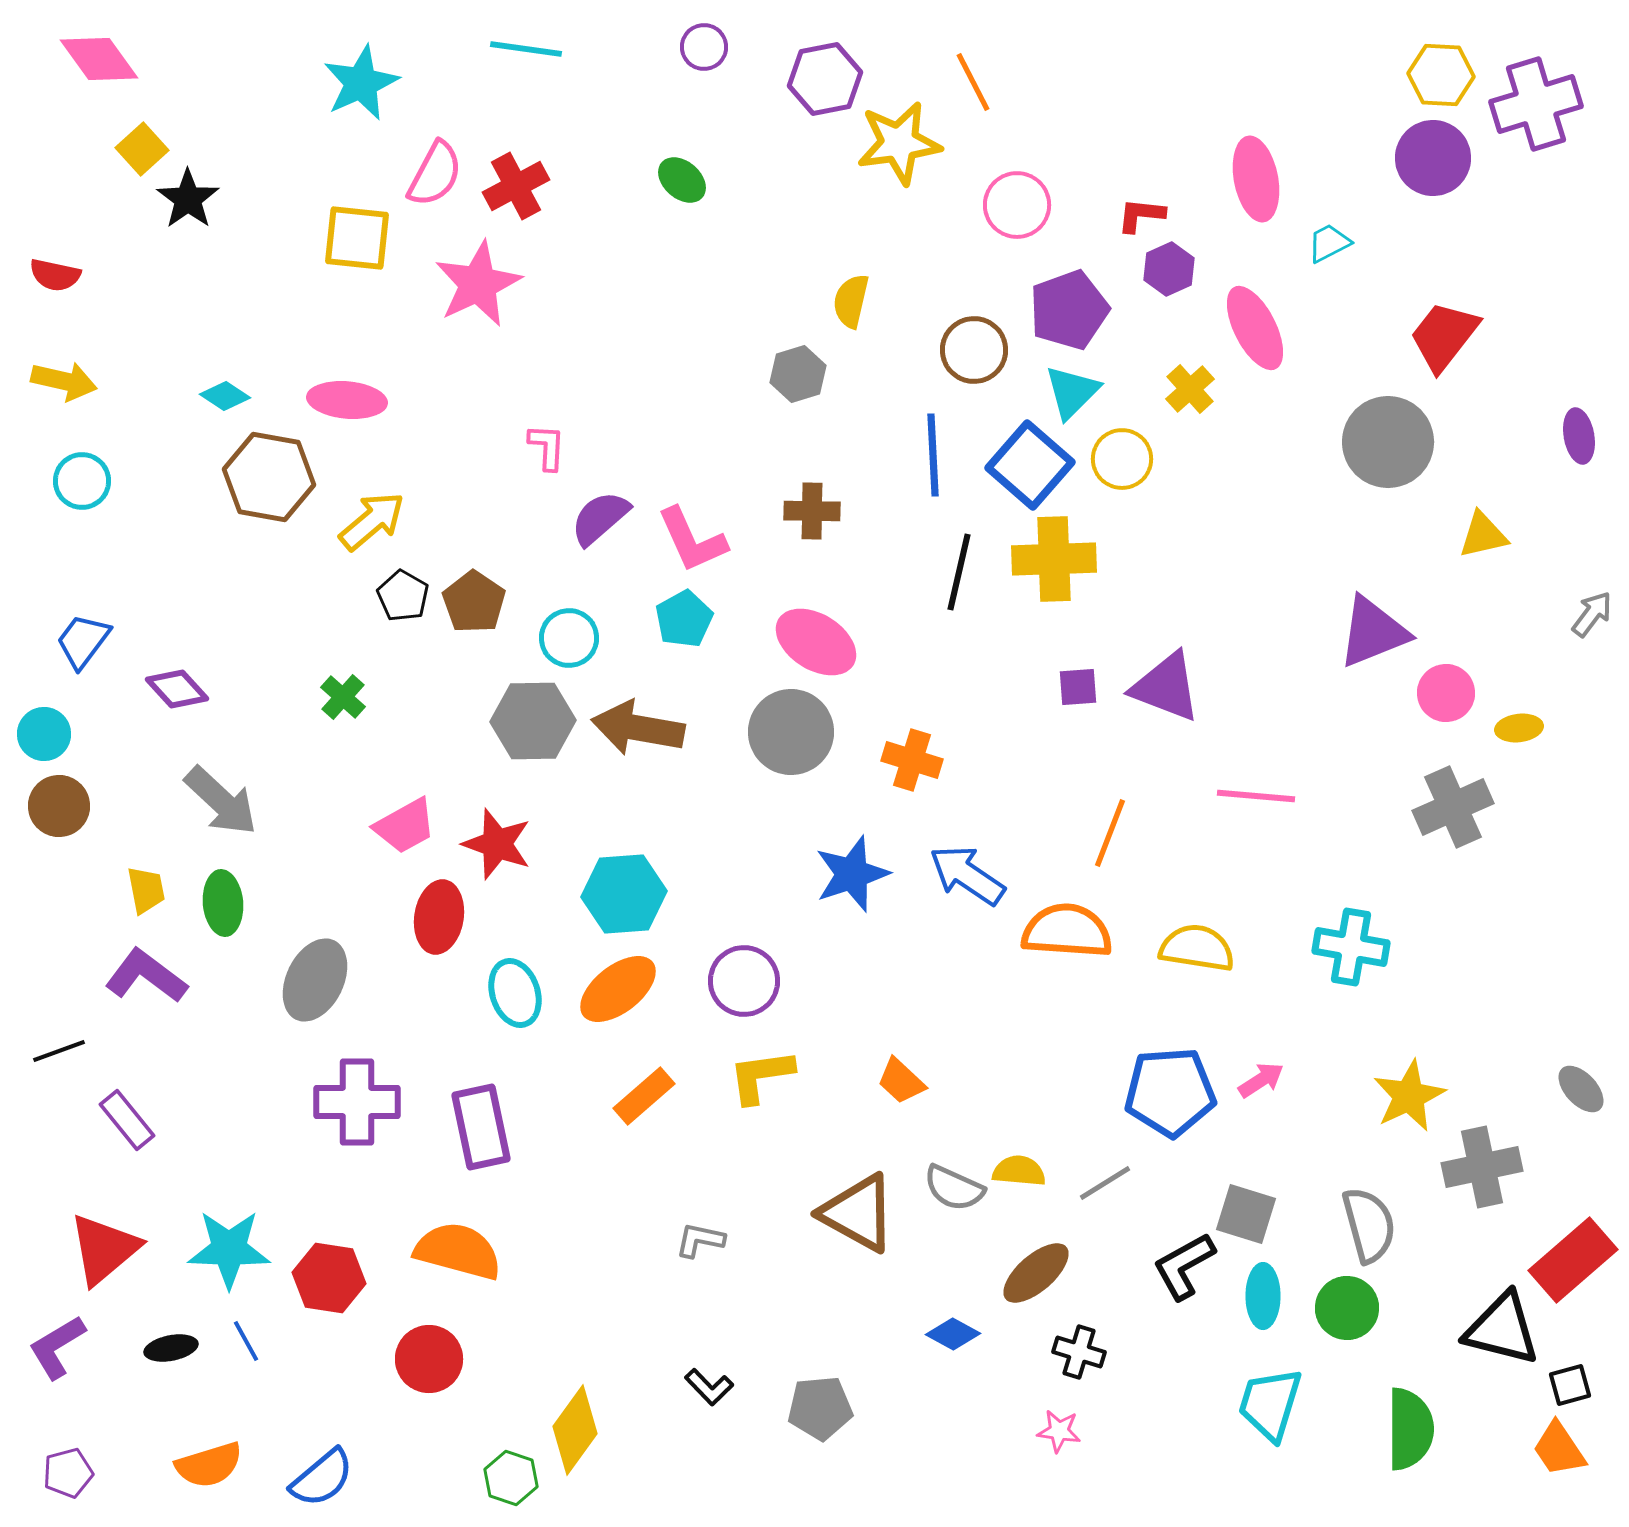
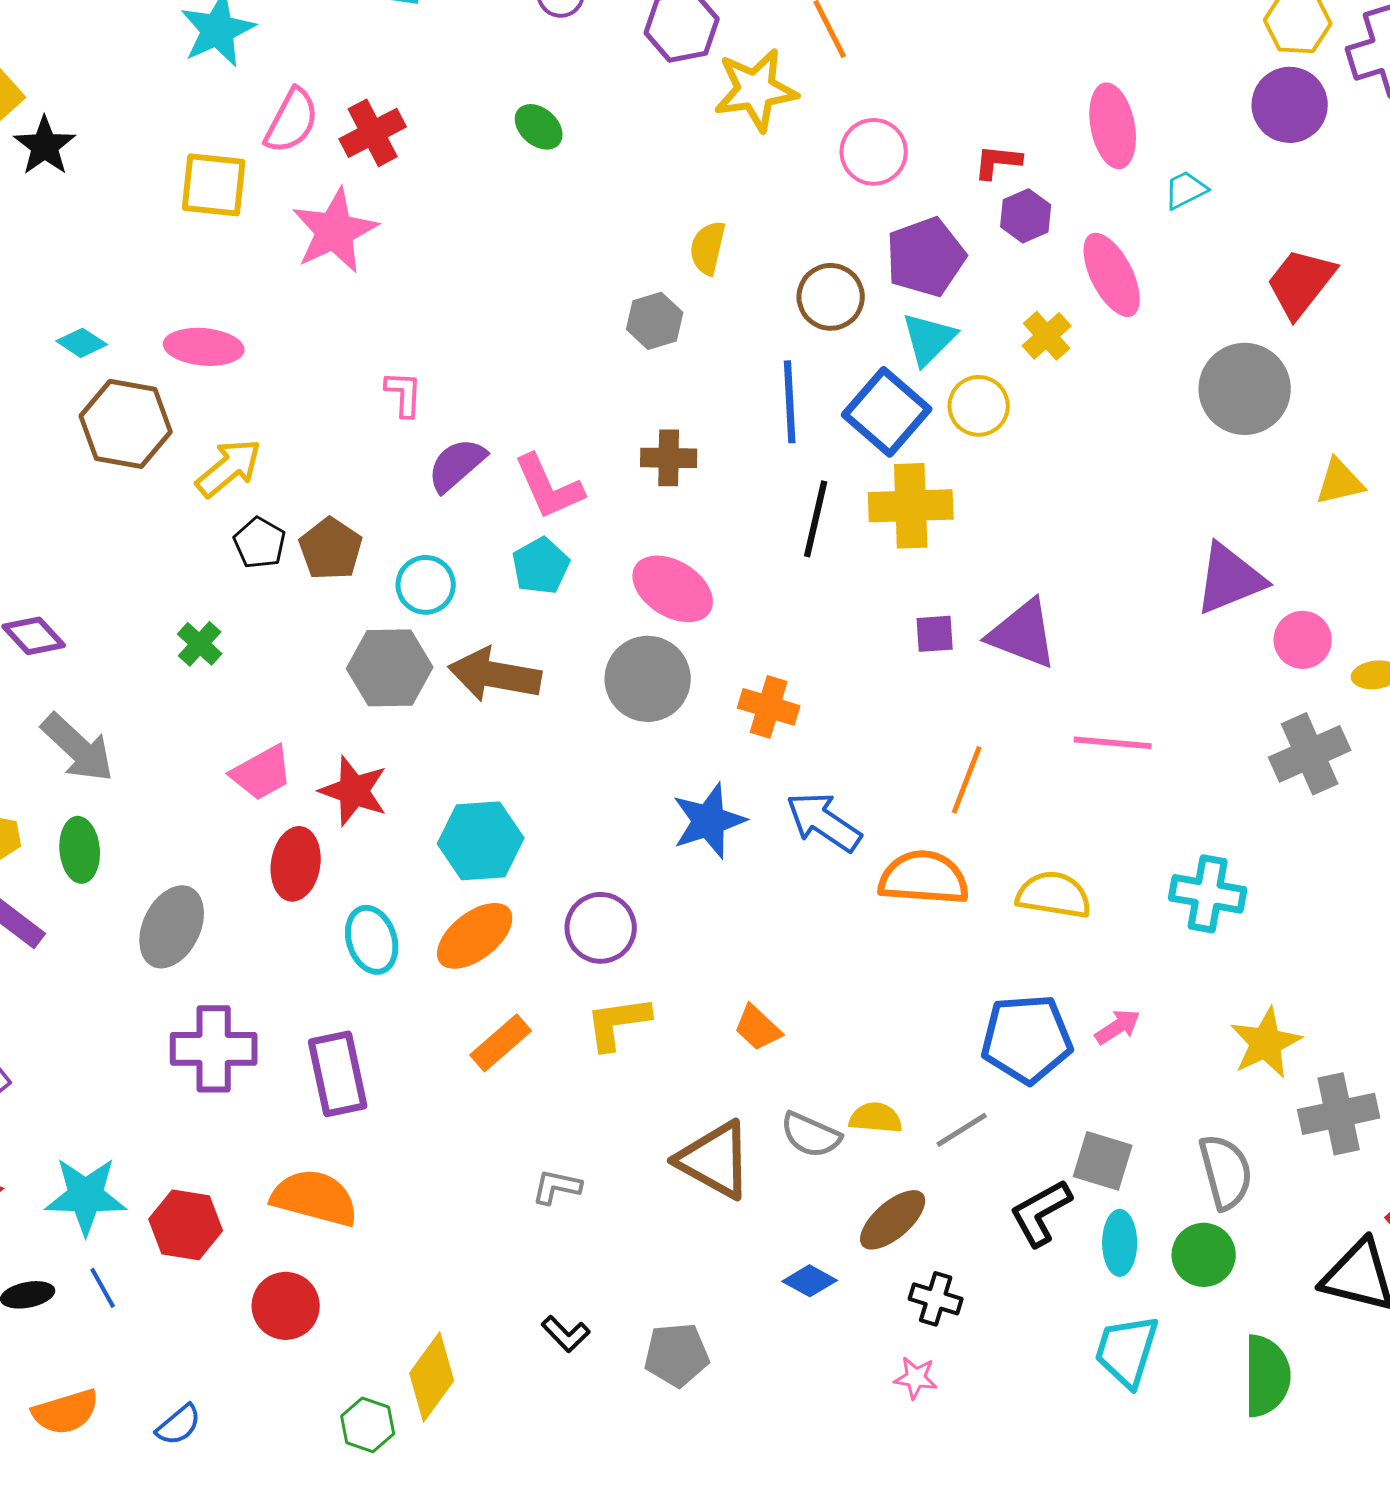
blue semicircle: (322, 1478) -> (179, 1425), size x0.7

